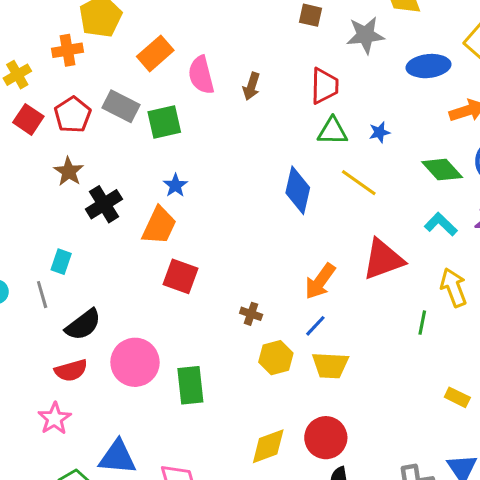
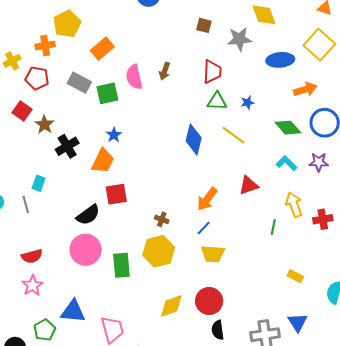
pink semicircle: (201, 75) -> (134, 77), moved
red pentagon: (73, 115) -> (37, 78), moved, turned -30
red square: (28, 119) -> (22, 111), moved
red triangle: (383, 259) -> (248, 185), size x0.7
red square: (181, 276) -> (116, 194), turned -30
black semicircle: (83, 325) -> (88, 215), moved
yellow hexagon: (276, 358) -> (159, 251), moved, size x1.4
red semicircle: (71, 370) -> (32, 256), moved

